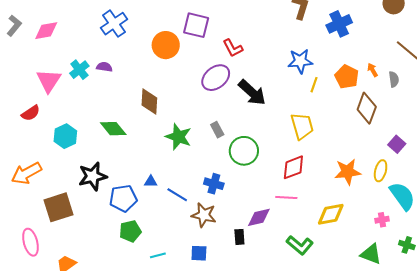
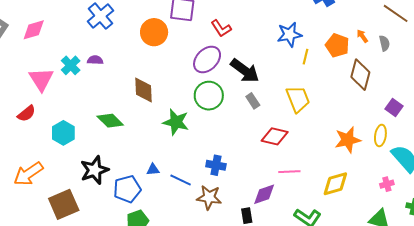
gray rectangle: (217, 130) -> (253, 101), moved
green circle: (244, 151) -> (209, 96), moved
red diamond: (293, 167) -> (275, 136), moved, turned 40

